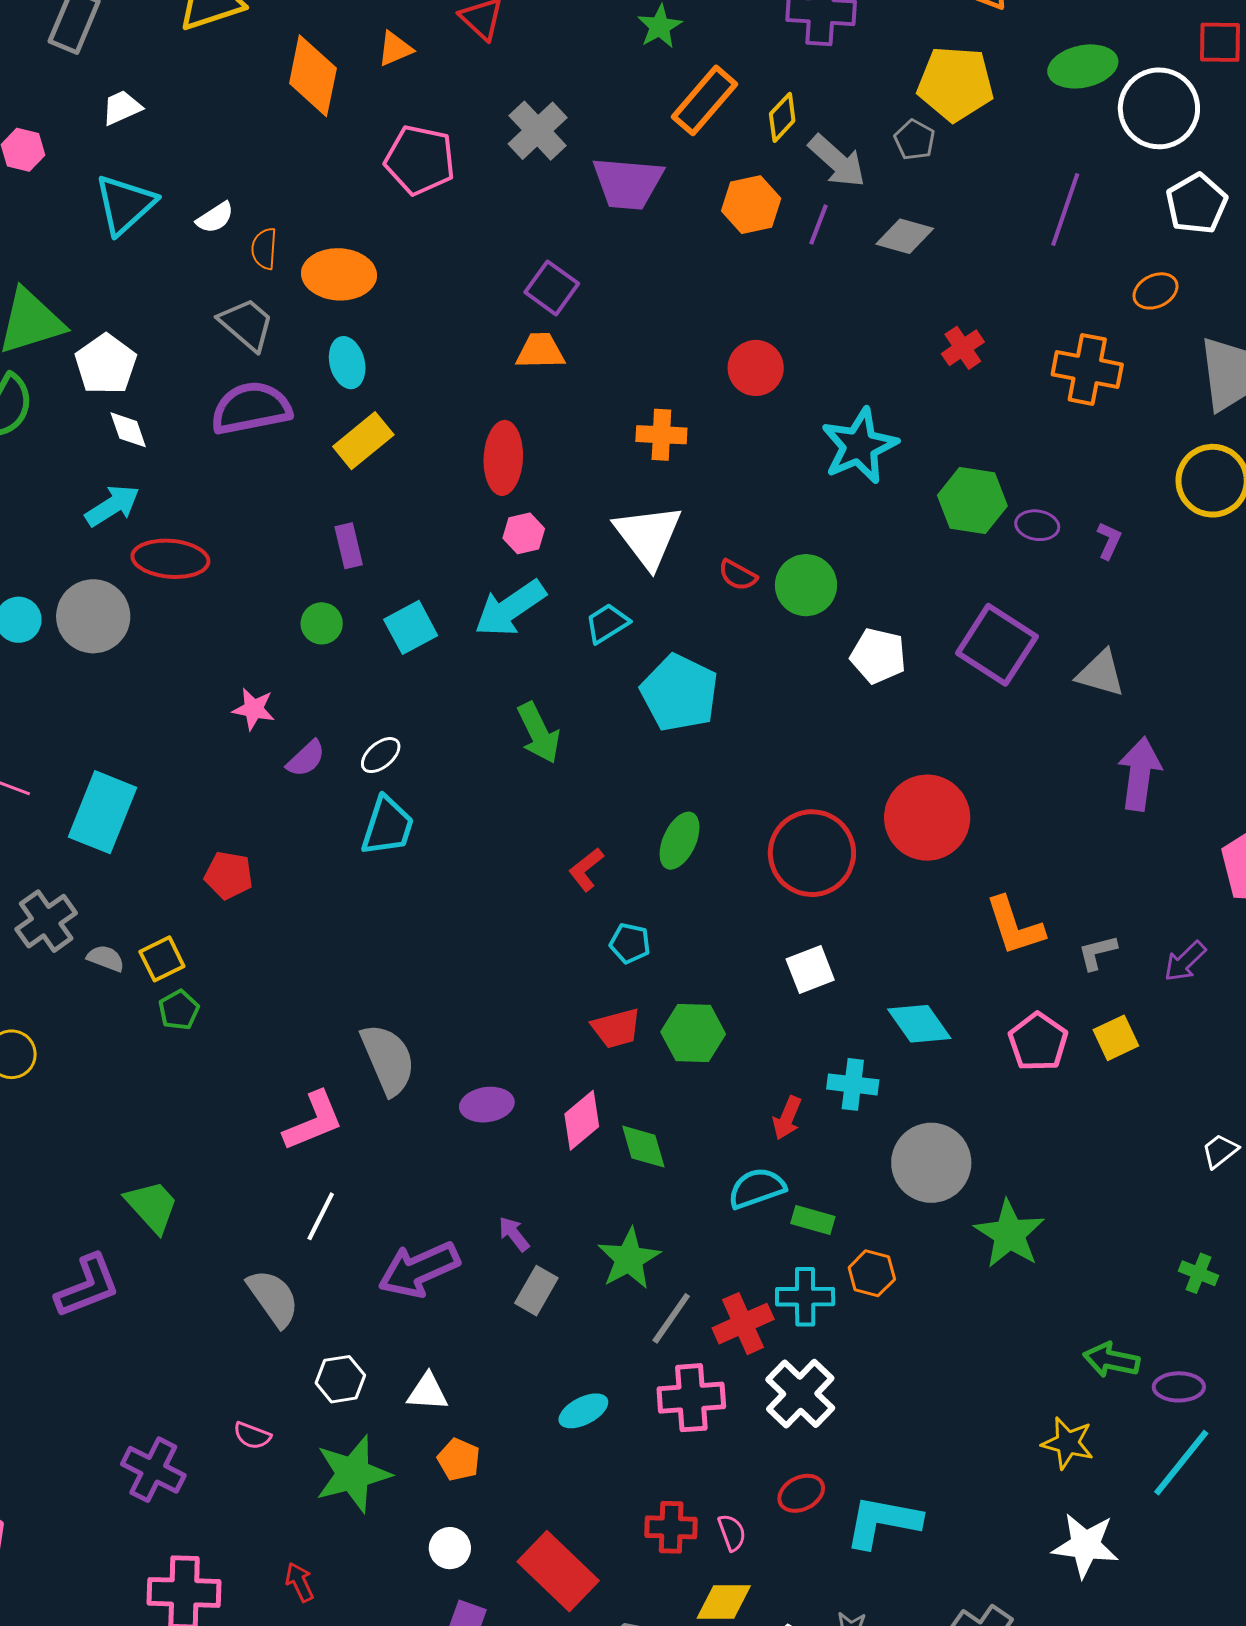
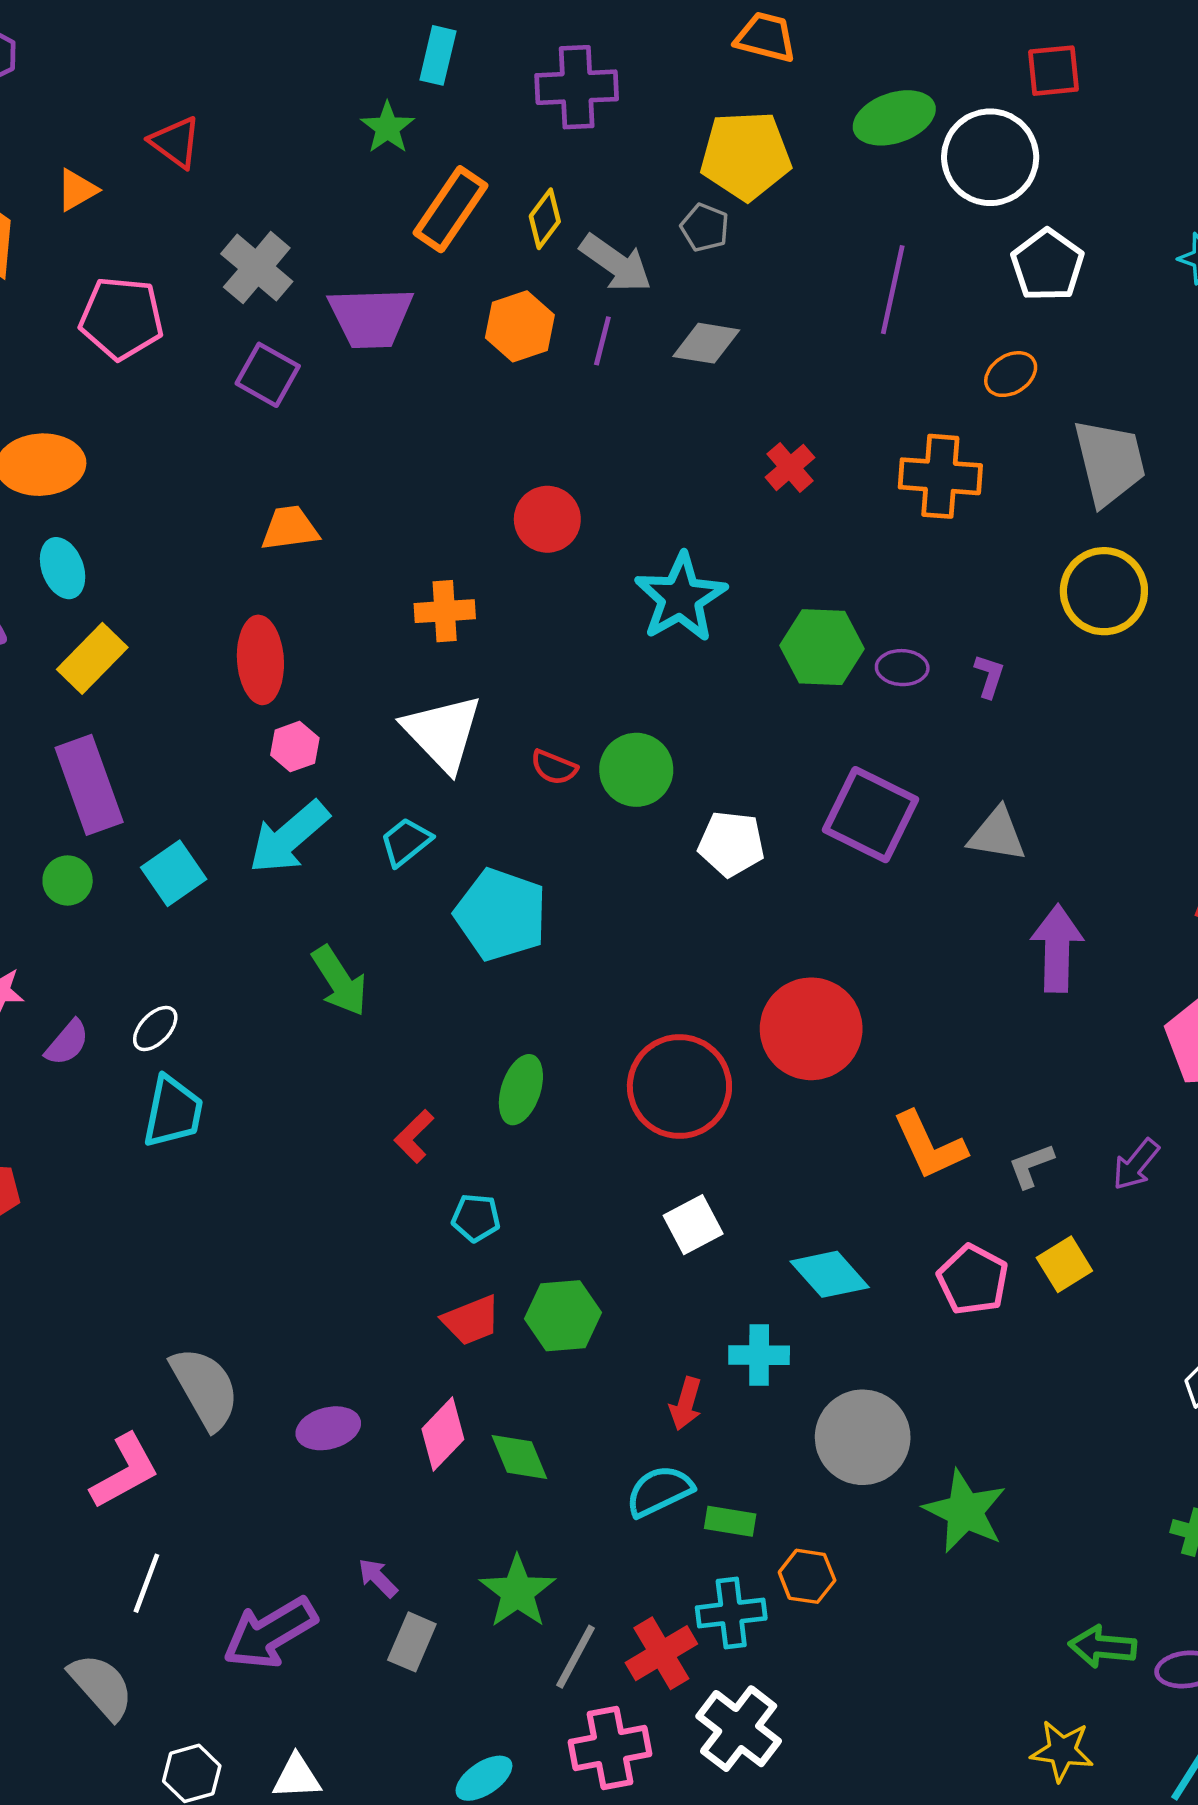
purple square: (552, 288) -> (268, 375), moved
purple rectangle: (349, 546) -> (89, 785), size x1.8

